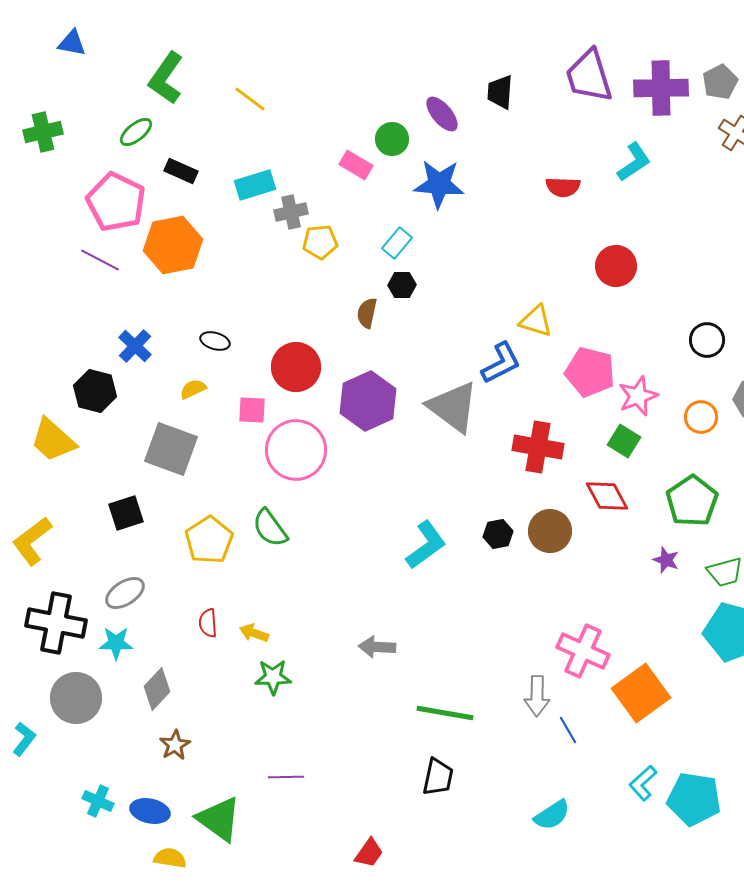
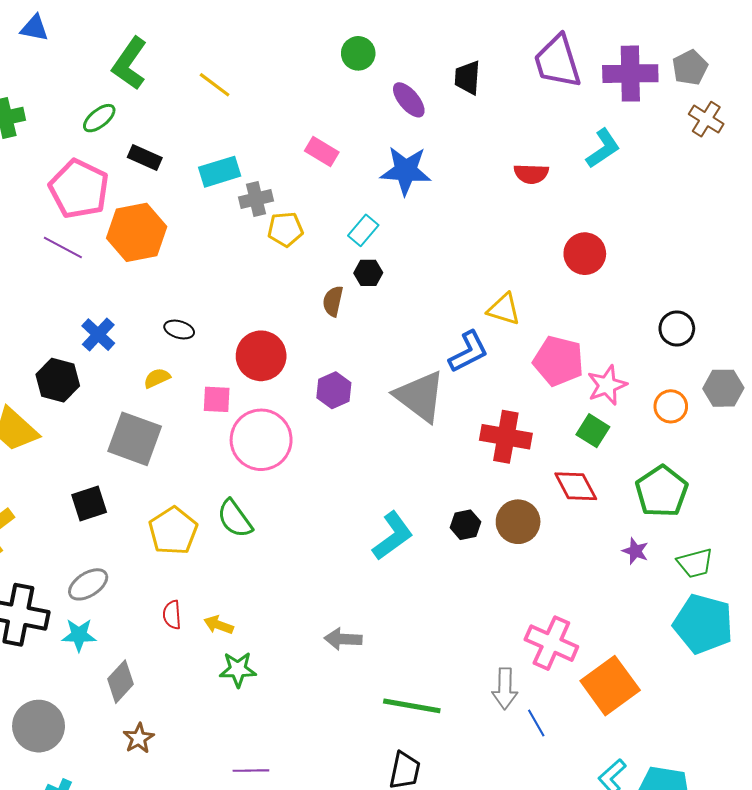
green circle: (392, 139) -> (358, 53), moved
purple hexagon: (368, 401) -> (334, 390), size x0.6
gray circle: (76, 698) -> (39, 726), moved

